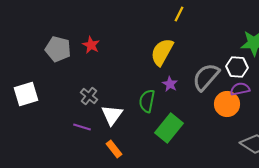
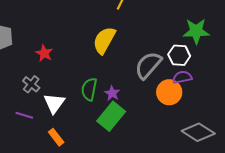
red star: (91, 45) -> (44, 53), moved
purple star: (170, 84) -> (112, 93), moved

